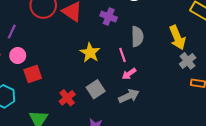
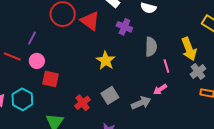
pink line: (123, 55) -> (166, 66), moved
red square: (33, 74) -> (50, 79), turned 30
pink arrow: (129, 74) -> (160, 89), moved

